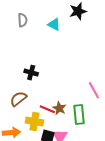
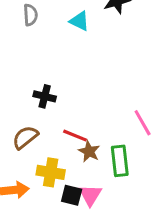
red line: (47, 109) -> (75, 136), moved

